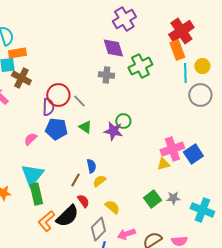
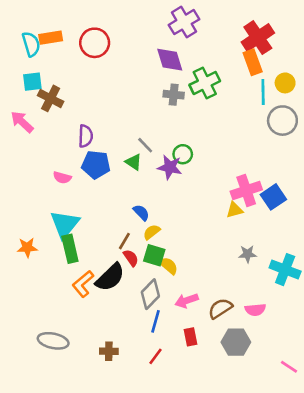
orange rectangle: (17, 53) -> (51, 38), moved
gray cross: (106, 75) -> (174, 95), moved
red circle: (58, 95) -> (95, 43), moved
gray line: (79, 101) -> (145, 145), moved
pink semicircle: (30, 139) -> (62, 178), turned -120
blue semicircle: (91, 166) -> (141, 213), turned -32
brown line: (75, 180) -> (124, 241), moved
green square: (152, 199) -> (154, 255), moved, turned -36

